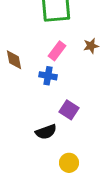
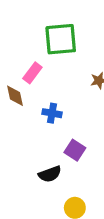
pink rectangle: (57, 51) -> (32, 73), moved

